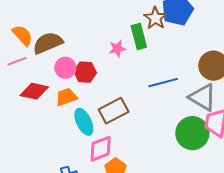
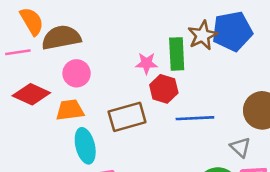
red hexagon: (85, 72) -> (164, 89), moved
gray triangle: (203, 97) -> (240, 147), size x0.6
brown rectangle: (114, 111) -> (127, 117), moved

